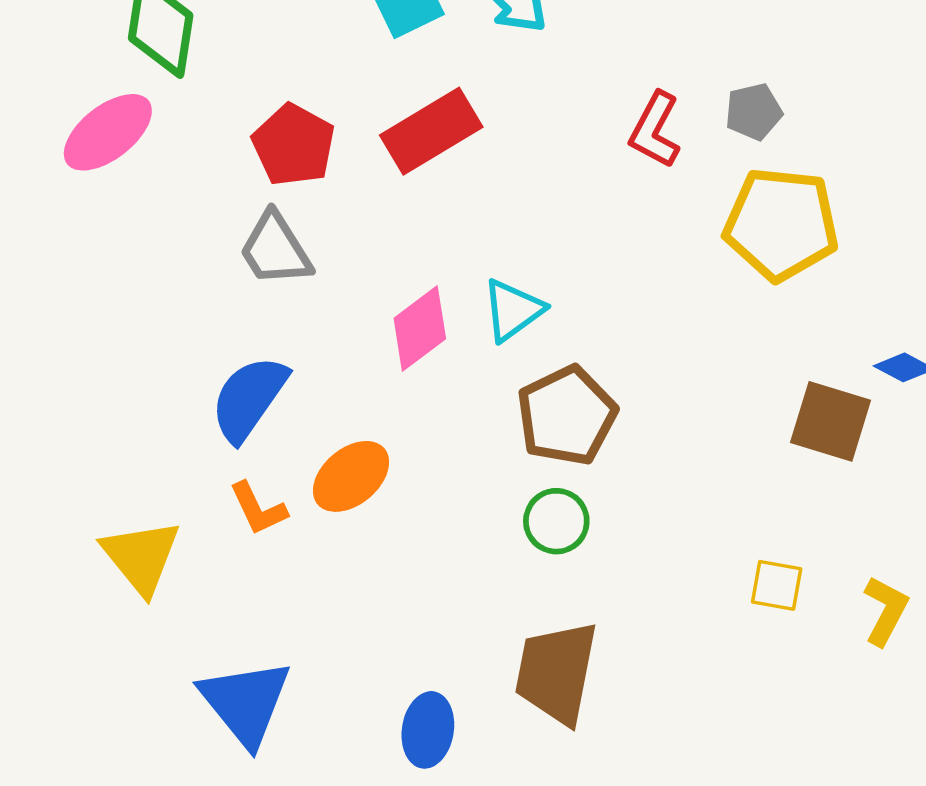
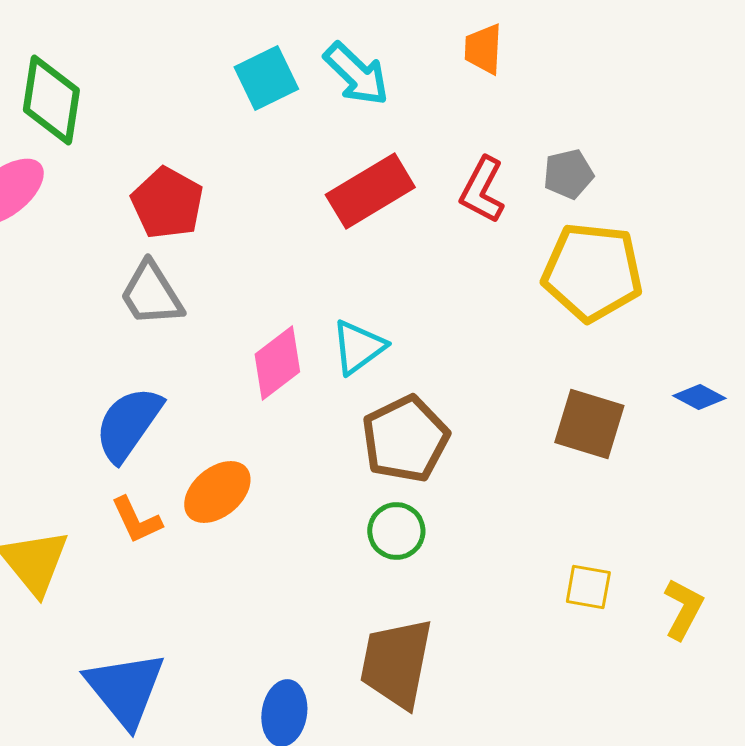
red rectangle: (431, 131) -> (370, 191), moved
brown square: (830, 421) -> (589, 424), moved

